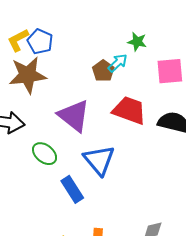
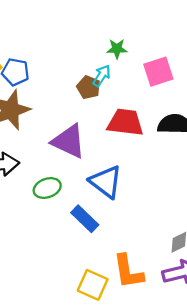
green ellipse: (45, 154) -> (47, 188), turned -45

